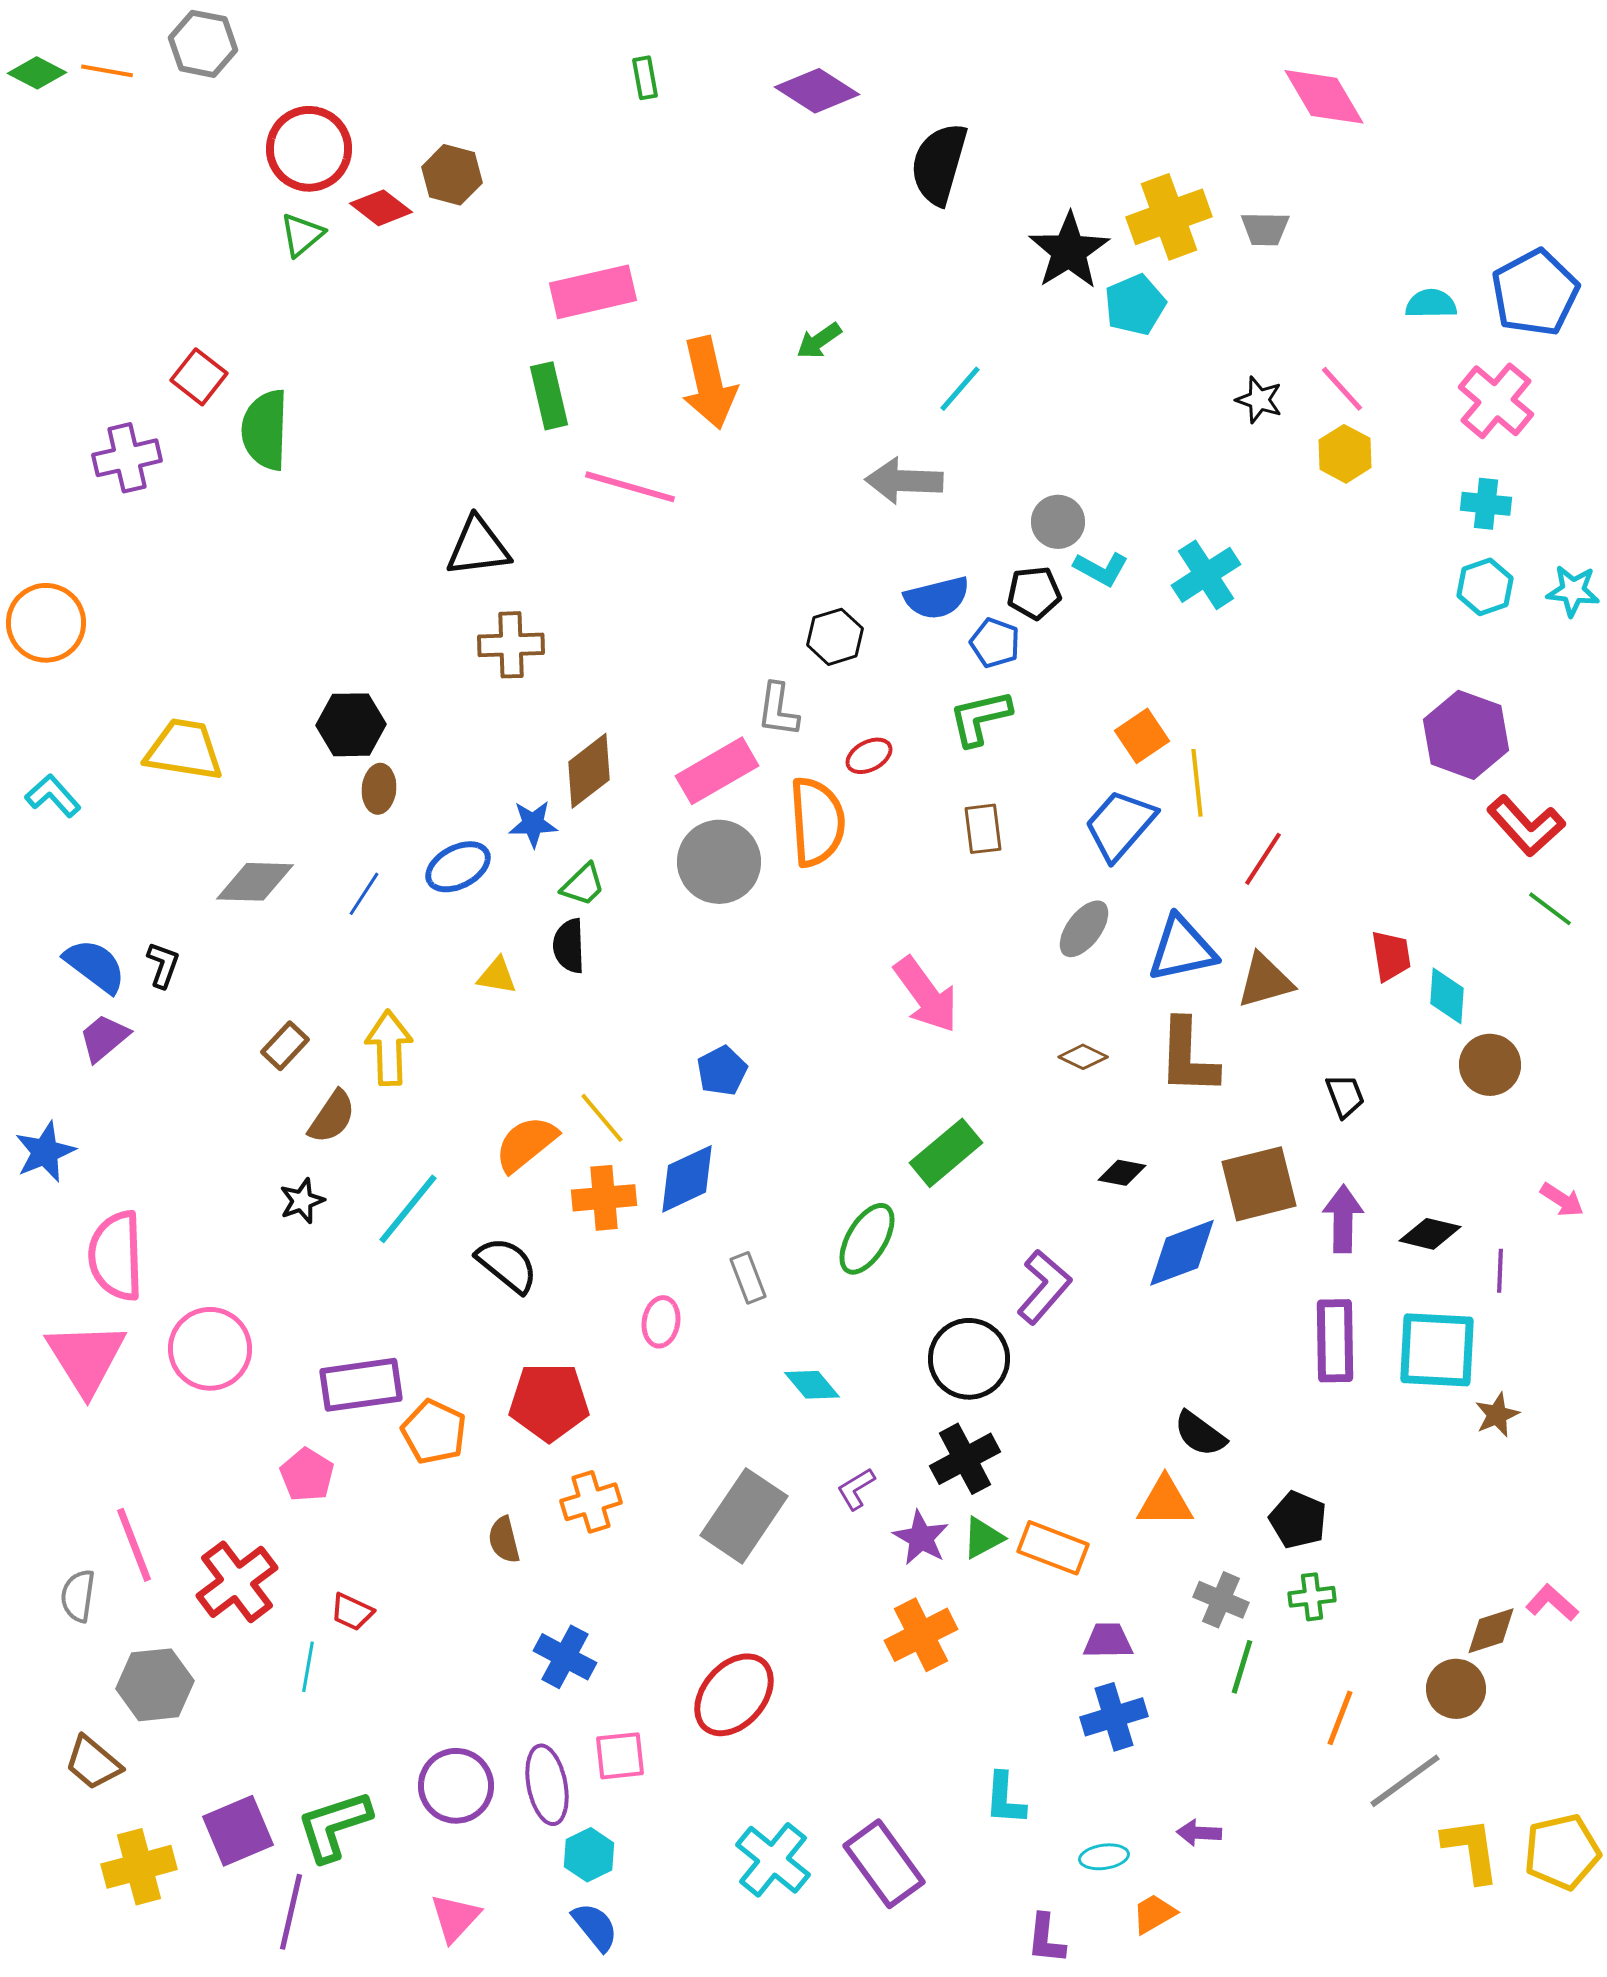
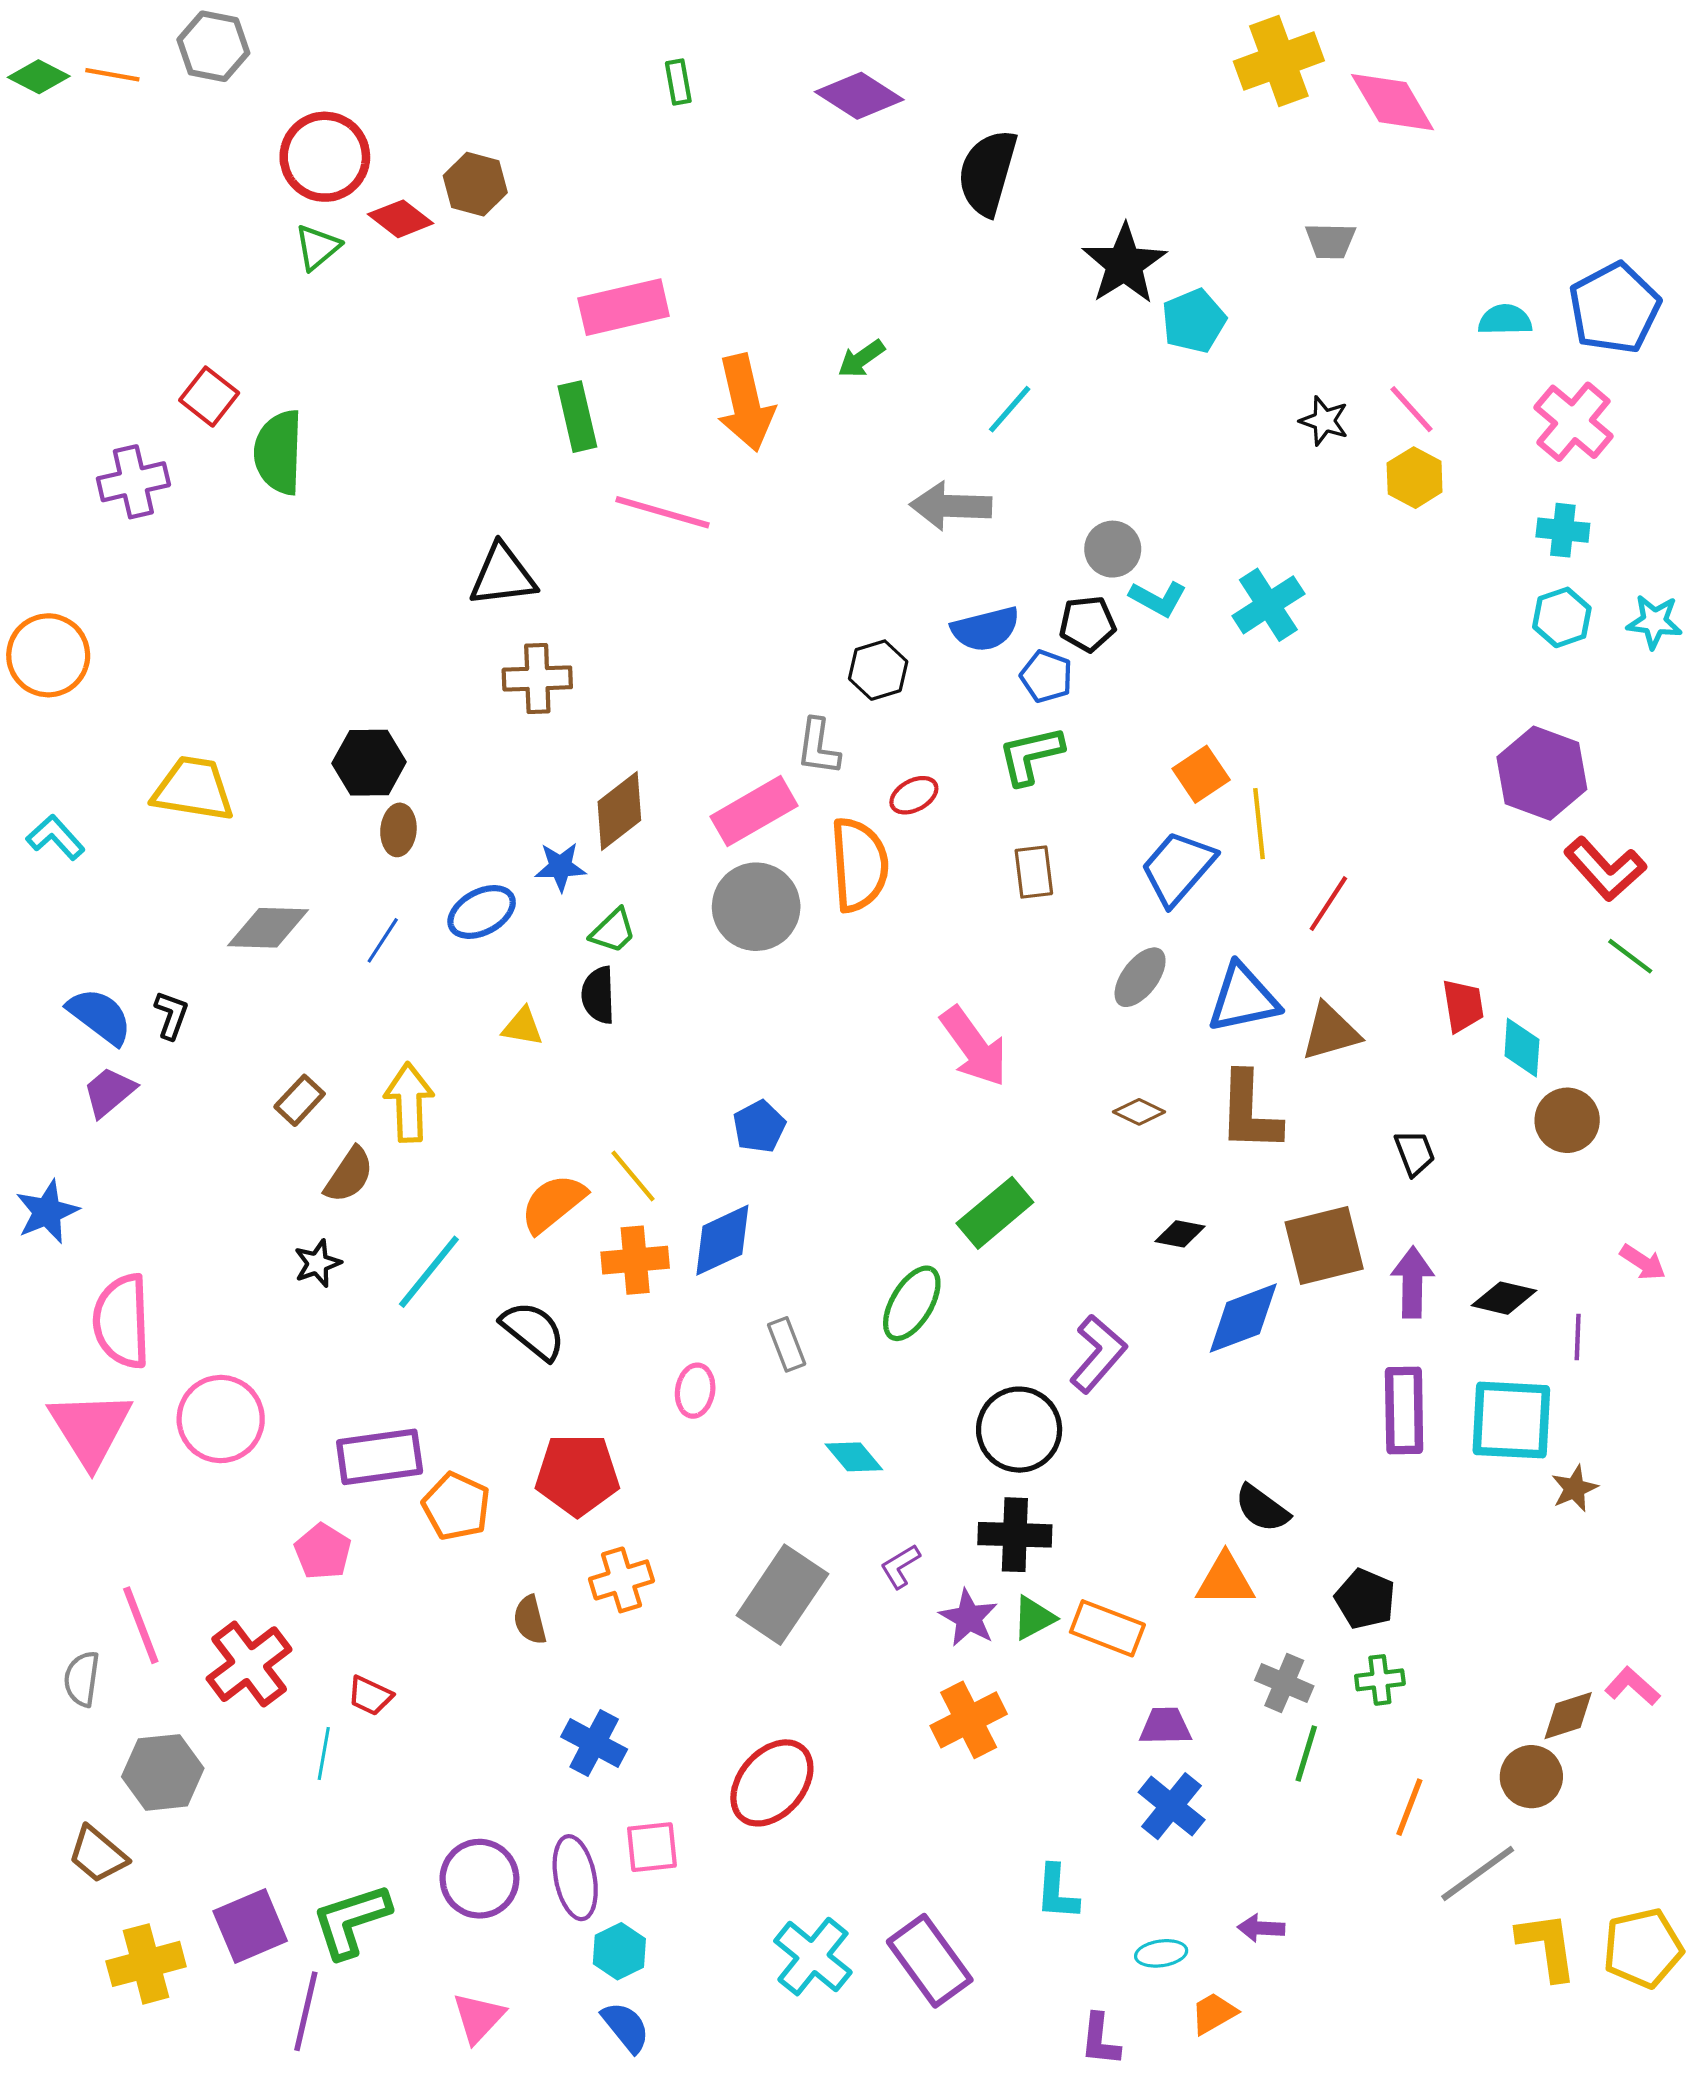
yellow cross: (1169, 217) -> (1279, 61), moved
black cross: (965, 1459) -> (1015, 1535), turned 30
blue cross: (1114, 1717) -> (1172, 1806), turned -34

